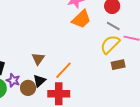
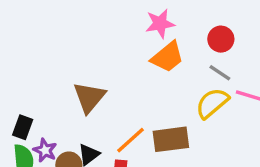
brown triangle: (38, 59) -> (89, 97), moved, size x1.5
brown rectangle: (118, 65) -> (171, 139), moved, size x1.5

